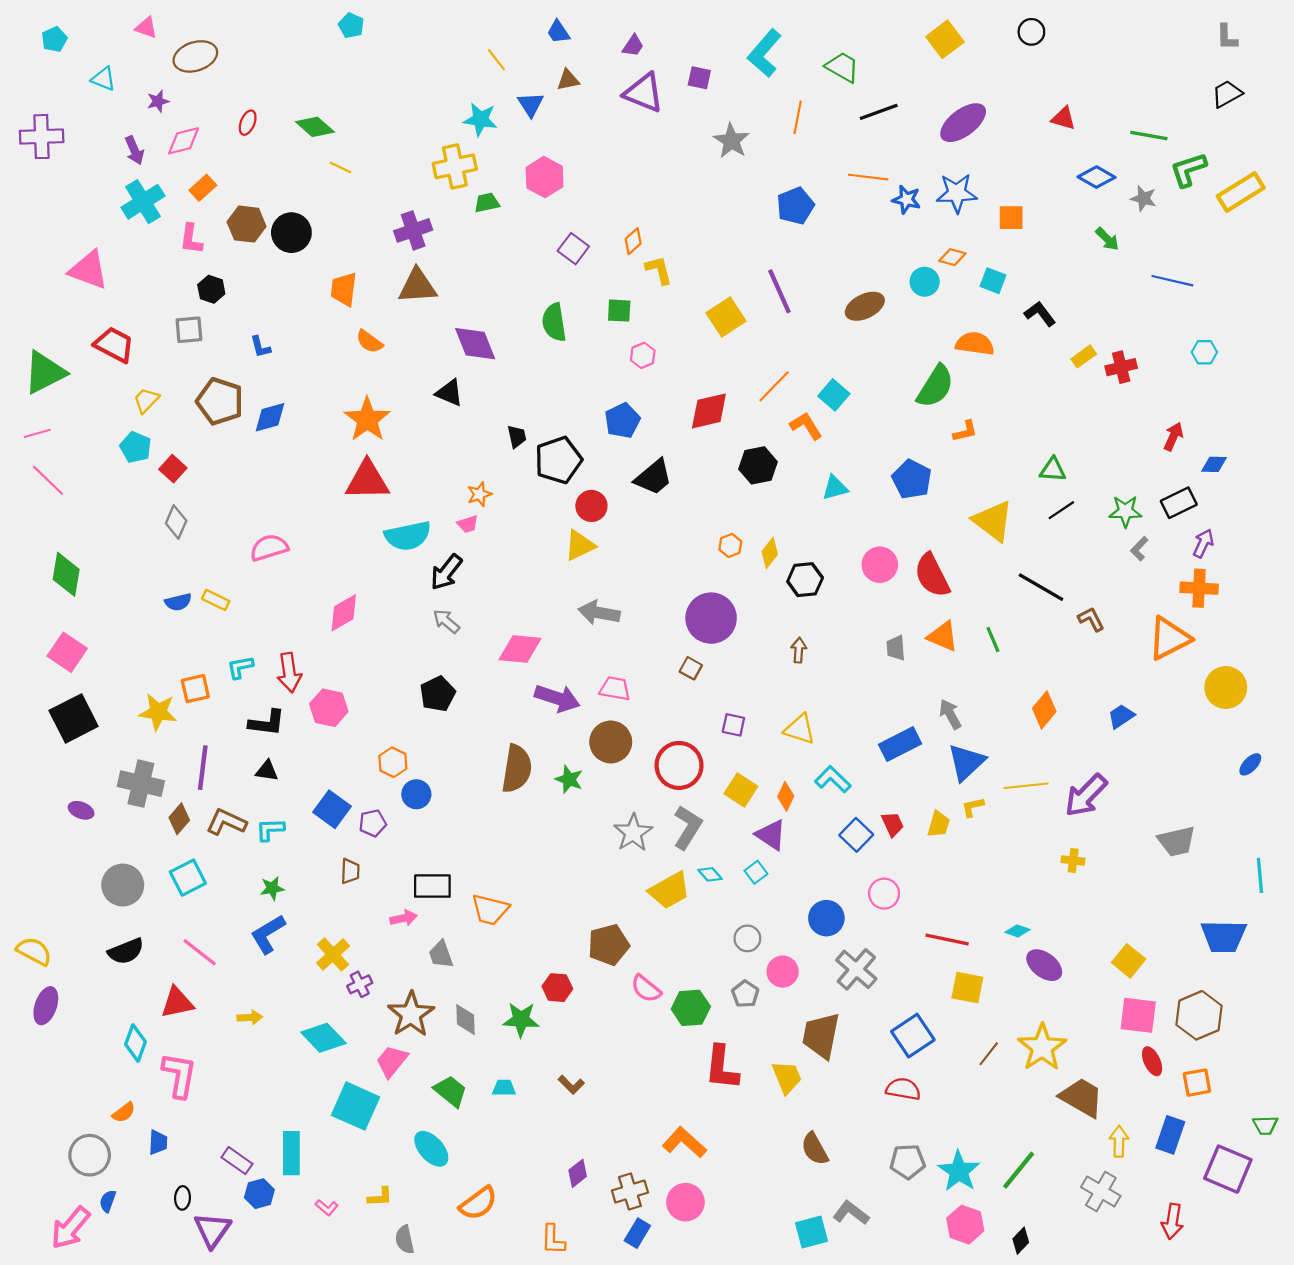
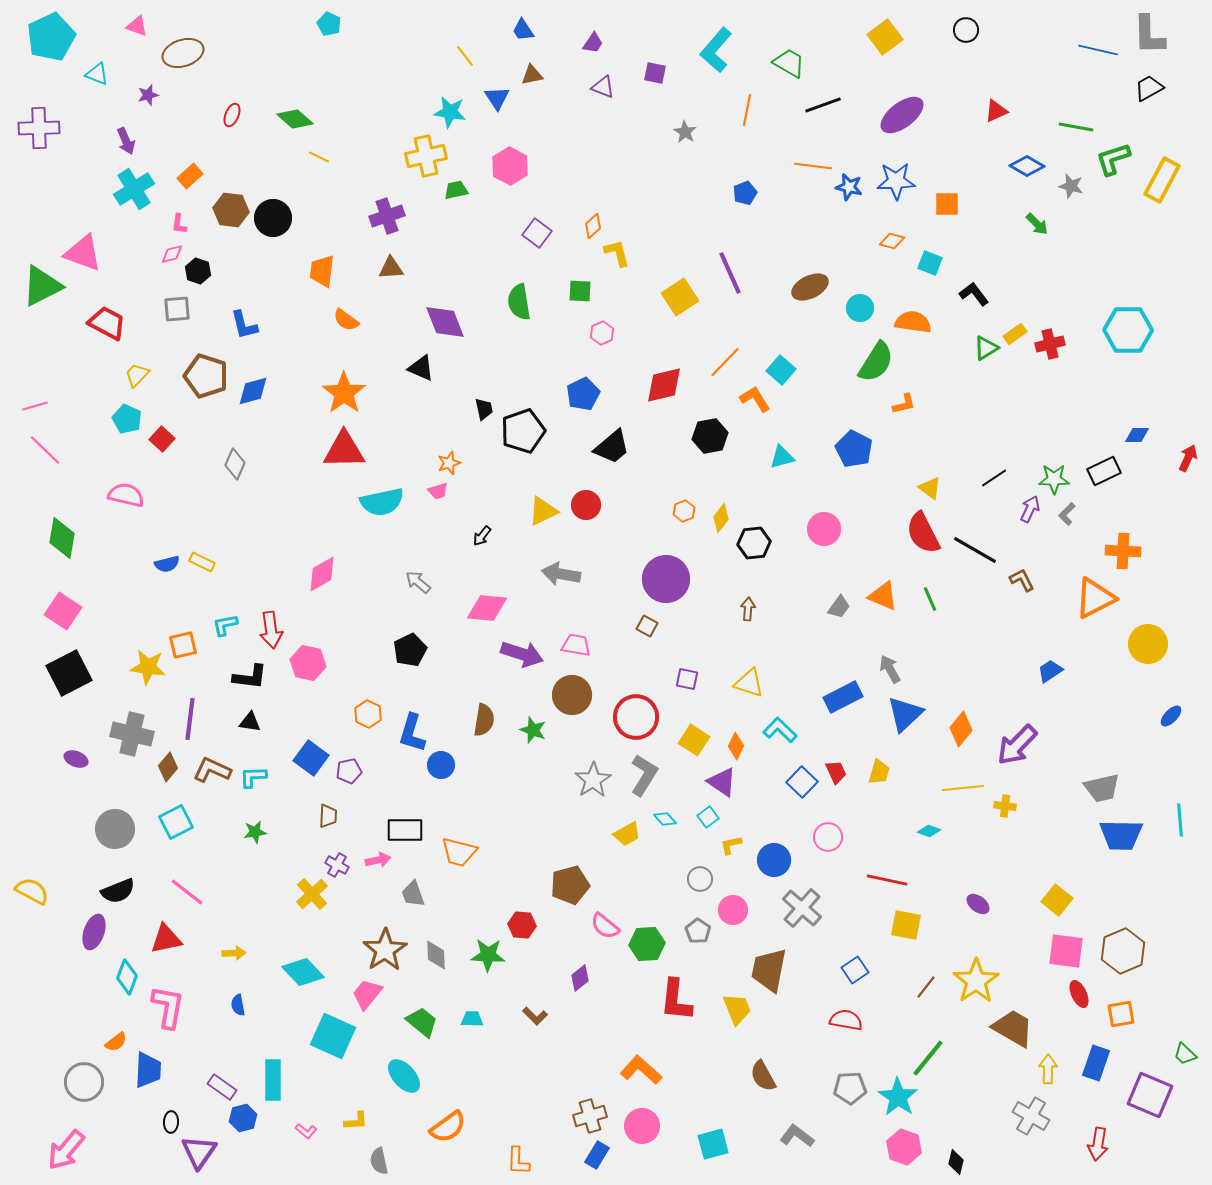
gray L-shape: (1227, 37) -> (1149, 35), size x1.6
cyan pentagon: (54, 39) -> (51, 37), size x2.0
purple triangle: (644, 93) -> (603, 87), size x0.6
red triangle: (1063, 118) -> (996, 111), turned -40
pink diamond: (184, 141) -> (172, 254), moved, size x0.7
gray star: (731, 141) -> (685, 132), size x0.7
yellow rectangle: (1241, 192) -> (1162, 180), turned -30
blue pentagon: (795, 206) -> (745, 193), size x0.7
pink L-shape: (191, 239) -> (179, 224), size x0.7
blue line: (1172, 281) -> (1098, 50), moved
cyan circle: (925, 282) -> (860, 308), moved
brown triangle: (417, 286) -> (391, 268), size x0.7
blue L-shape: (260, 347) -> (244, 325), size x1.4
cyan hexagon: (1204, 352) -> (1128, 330), size x2.0
green triangle: (45, 372) -> (42, 286), moved
red arrow: (1173, 437) -> (1188, 458), moved
green triangle: (1053, 470) -> (986, 348), moved, turned -36
red circle: (591, 506) -> (586, 505), moved
yellow triangle: (993, 521) -> (930, 488), size x0.6
gray diamond: (176, 522) -> (235, 464), moved
purple arrow: (1203, 543) -> (1030, 509), moved
pink semicircle: (269, 548) -> (126, 495), moved, turned 30
black arrow: (446, 572) -> (482, 536), moved, size x0.6
red semicircle: (932, 575) -> (923, 533), moved
gray trapezoid: (896, 648) -> (839, 607), turned -140
orange diamond: (1044, 710) -> (961, 729), moved
brown semicircle: (517, 769) -> (484, 720), size x0.7
yellow line: (1026, 786) -> (963, 788), moved
blue circle: (416, 794) -> (441, 765), moved
yellow L-shape: (973, 807) -> (731, 845), moved
yellow trapezoid: (669, 890) -> (627, 834), size x0.7
cyan diamond: (1018, 931) -> (929, 831), moved
blue L-shape: (268, 934) -> (412, 733), moved, turned -42
blue trapezoid: (1224, 936) -> (1121, 835), moved
purple ellipse: (1044, 965) -> (978, 904), size x0.7
purple cross: (360, 984) -> (337, 865), moved, turned -35
purple ellipse: (46, 1006) -> (94, 932), moved
blue square: (913, 1036) -> (855, 970), size x0.7
green trapezoid: (1265, 1125) -> (1185, 1054), turned 45
blue trapezoid: (158, 1142) -> (148, 1070), size x1.5
green line: (1019, 1170) -> (928, 1058), moved
purple diamond: (578, 1173) -> (580, 978), moved
blue semicircle: (108, 1201) -> (238, 1005), moved, turned -30
cyan square: (811, 1232) -> (713, 1144), moved
black diamond: (1021, 1241) -> (956, 1162), turned -30

